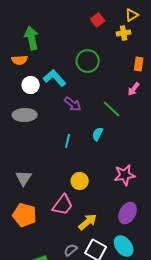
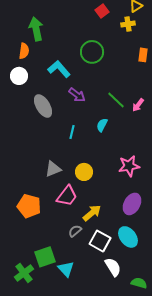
orange semicircle: (20, 60) -> (24, 51), turned -77
white circle: (31, 85) -> (19, 76), moved
pink arrow: (134, 89) -> (138, 105), moved
gray ellipse: (25, 115) -> (43, 106), moved, turned 60
gray triangle: (24, 178) -> (53, 169), moved, turned 36
gray semicircle: (71, 250) -> (75, 231), moved

